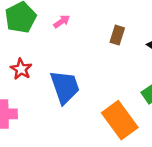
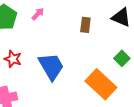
brown rectangle: (117, 35) -> (85, 25), moved

